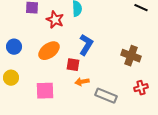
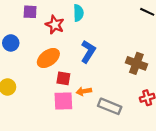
blue circle: (14, 47) -> (11, 43), moved
red square: (73, 65) -> (63, 78), moved
pink square: (45, 91) -> (63, 101), moved

